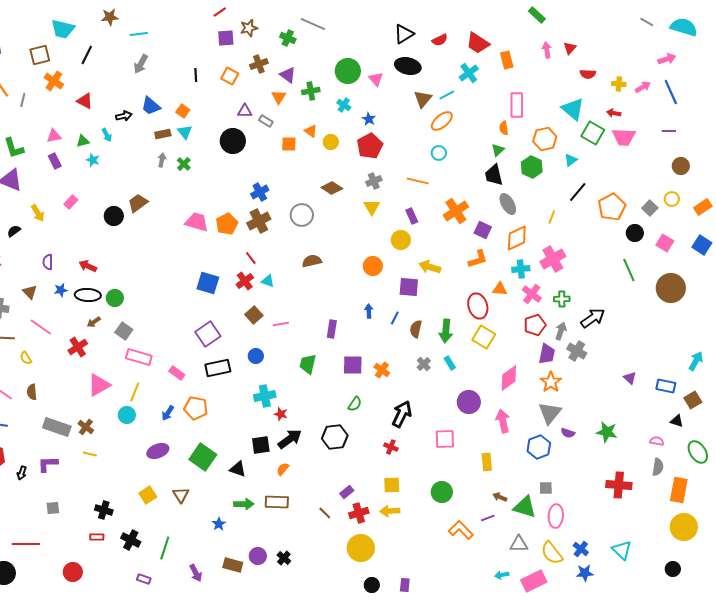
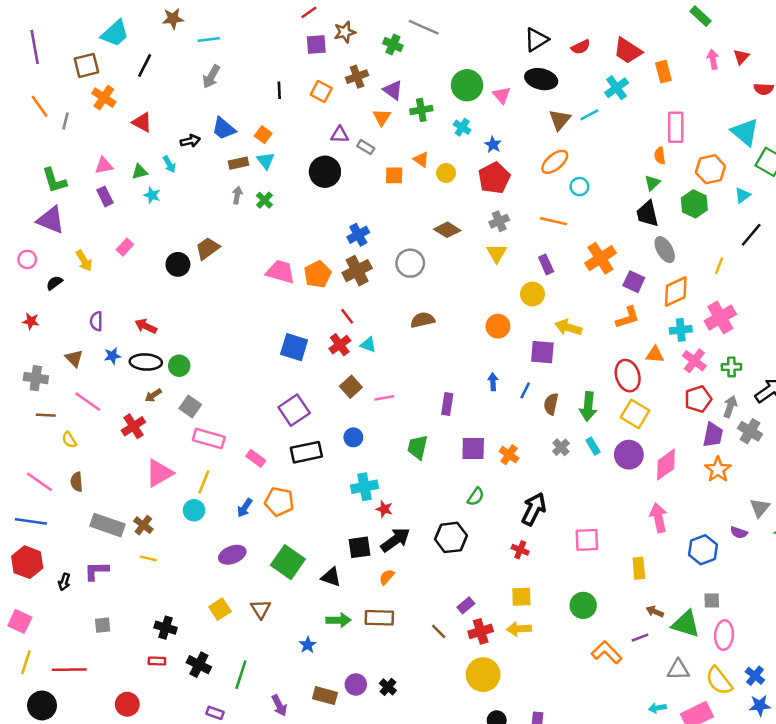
cyan trapezoid: (63, 29) -> (115, 33), turned -55
orange ellipse: (442, 121) -> (555, 162), moved
purple circle: (469, 402) -> (629, 455), moved
gray triangle: (550, 413) -> (760, 508), moved, size x0.7

